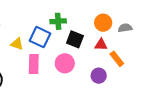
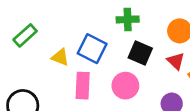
green cross: (58, 21) -> (128, 19), moved
red triangle: (101, 45) -> (176, 61), turned 40

